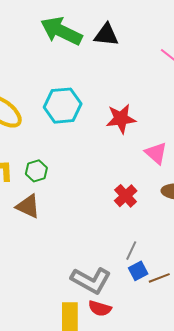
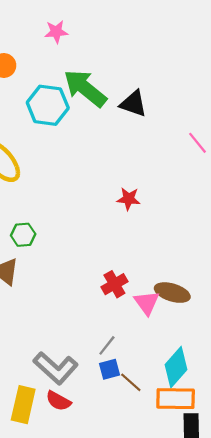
cyan hexagon: (63, 106) -> (48, 105), moved
red star: (121, 119) -> (129, 199), size x0.7
pink triangle: (156, 153) -> (147, 303), moved
brown line: (159, 278) -> (131, 382), turned 50

